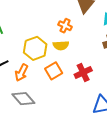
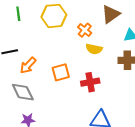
yellow semicircle: (61, 45) -> (94, 49), moved
yellow hexagon: (35, 48) -> (54, 16), moved

